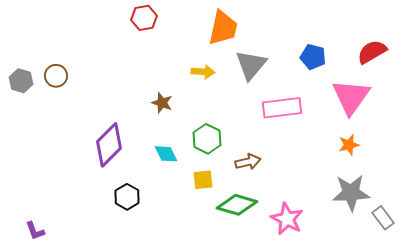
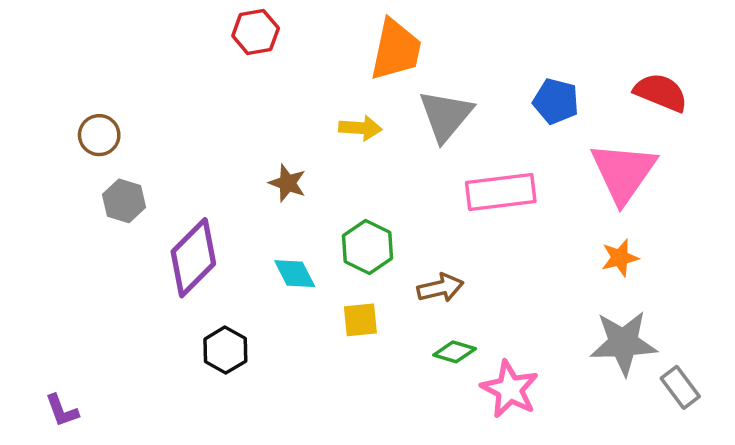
red semicircle: (372, 52) -> (661, 92), turned 52
gray hexagon: (21, 81) -> (124, 201), moved
green diamond: (237, 205) -> (455, 352), moved, size x0.6

